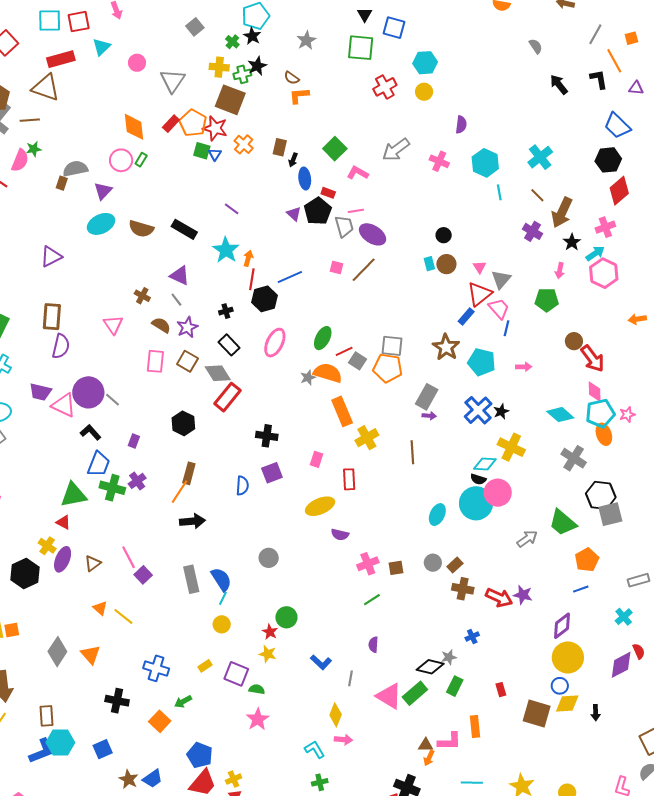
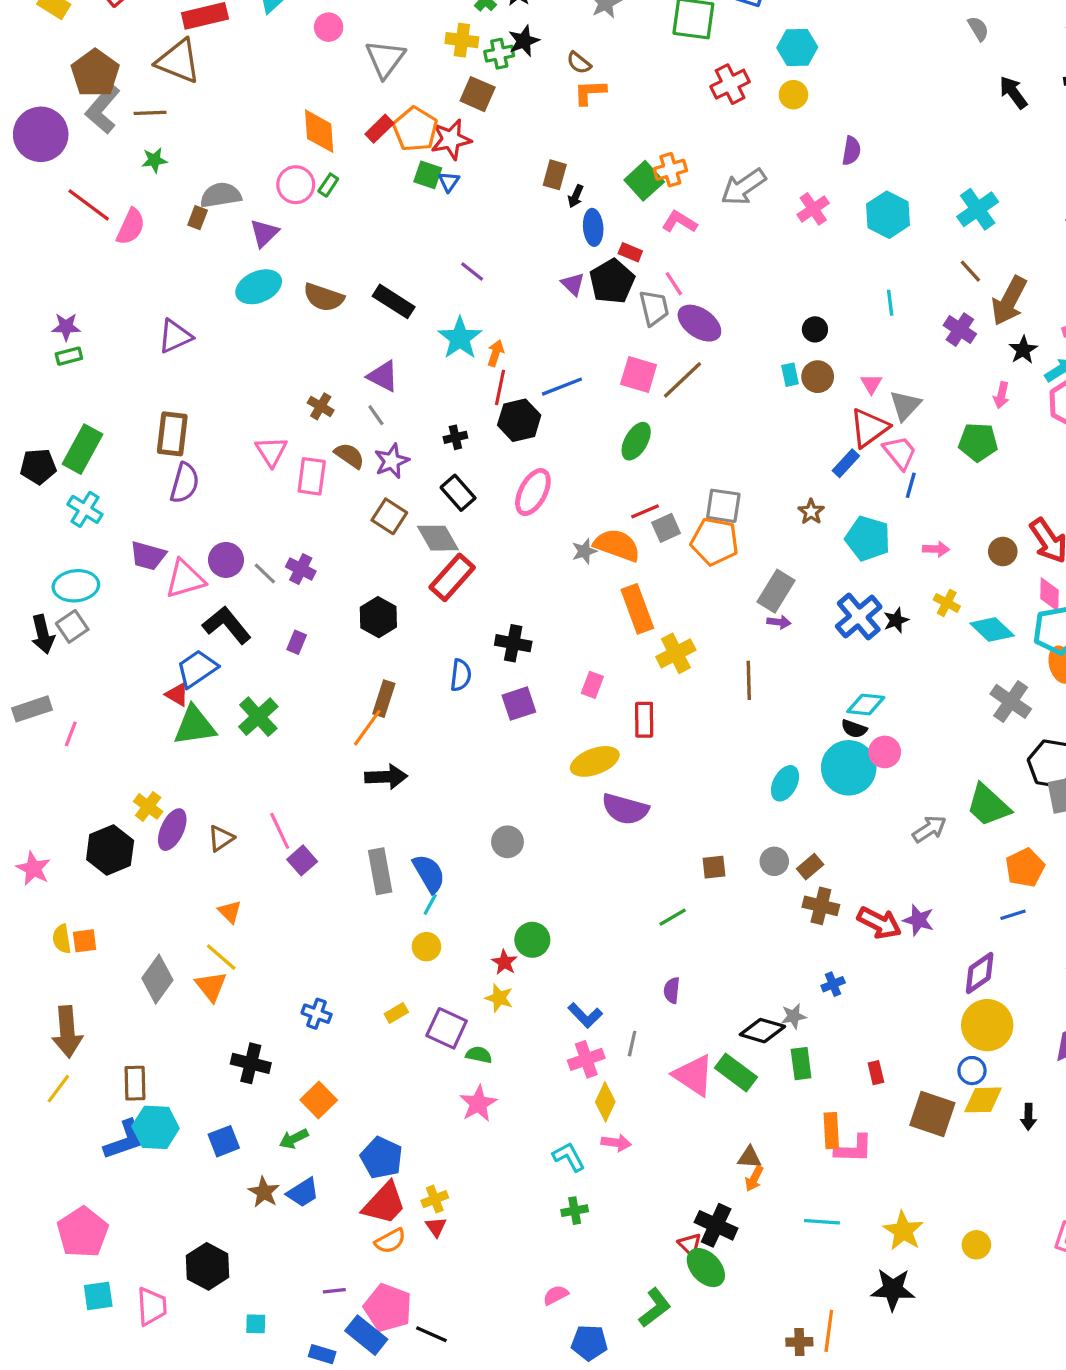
brown square: (230, 100) -> (478, 94), size x0.7
red star: (215, 128) -> (451, 139), turned -30
orange cross: (244, 144) -> (670, 170), moved, turned 30
pink semicircle: (20, 160) -> (131, 227), moved
pink cross: (439, 161) -> (813, 209), turned 30
cyan line: (499, 192) -> (890, 303), moved
pink line: (356, 211) -> (674, 284), turned 63
pink square: (337, 268) -> (639, 374), size x1.6
green ellipse: (323, 338) -> (636, 441), moved
brown circle: (574, 341) -> (1003, 552), moved
brown star: (446, 347) -> (811, 512), size x0.6
pink rectangle: (155, 361) -> (312, 476), moved
gray square: (357, 361) -> (666, 528), turned 30
purple circle: (88, 392) -> (226, 560), size x0.7
pink triangle: (64, 405) -> (185, 579), turned -44
black L-shape: (91, 432) -> (227, 625), size x1.4
yellow cross: (511, 447) -> (947, 603), moved, size x0.6
blue trapezoid: (99, 464) -> (197, 669), moved, turned -148
purple cross: (137, 481) -> (301, 569), moved, turned -30
blue semicircle: (242, 486) -> (461, 675), moved
green cross: (112, 488) -> (258, 717), turned 30
pink circle: (498, 493) -> (885, 752), size x0.7
red triangle: (63, 522) -> (177, 694), moved
purple semicircle: (340, 535) -> (625, 809), size x1.6
pink cross: (368, 564) -> (586, 1059), moved
yellow line: (123, 616) -> (221, 957), moved
blue cross: (156, 668) -> (317, 1014), size x0.7
green rectangle: (455, 686) -> (801, 1064), turned -36
green rectangle: (415, 693) -> (736, 1073), turned 75
green arrow: (183, 702) -> (294, 1139), moved
pink L-shape: (449, 741) -> (854, 1149), moved

